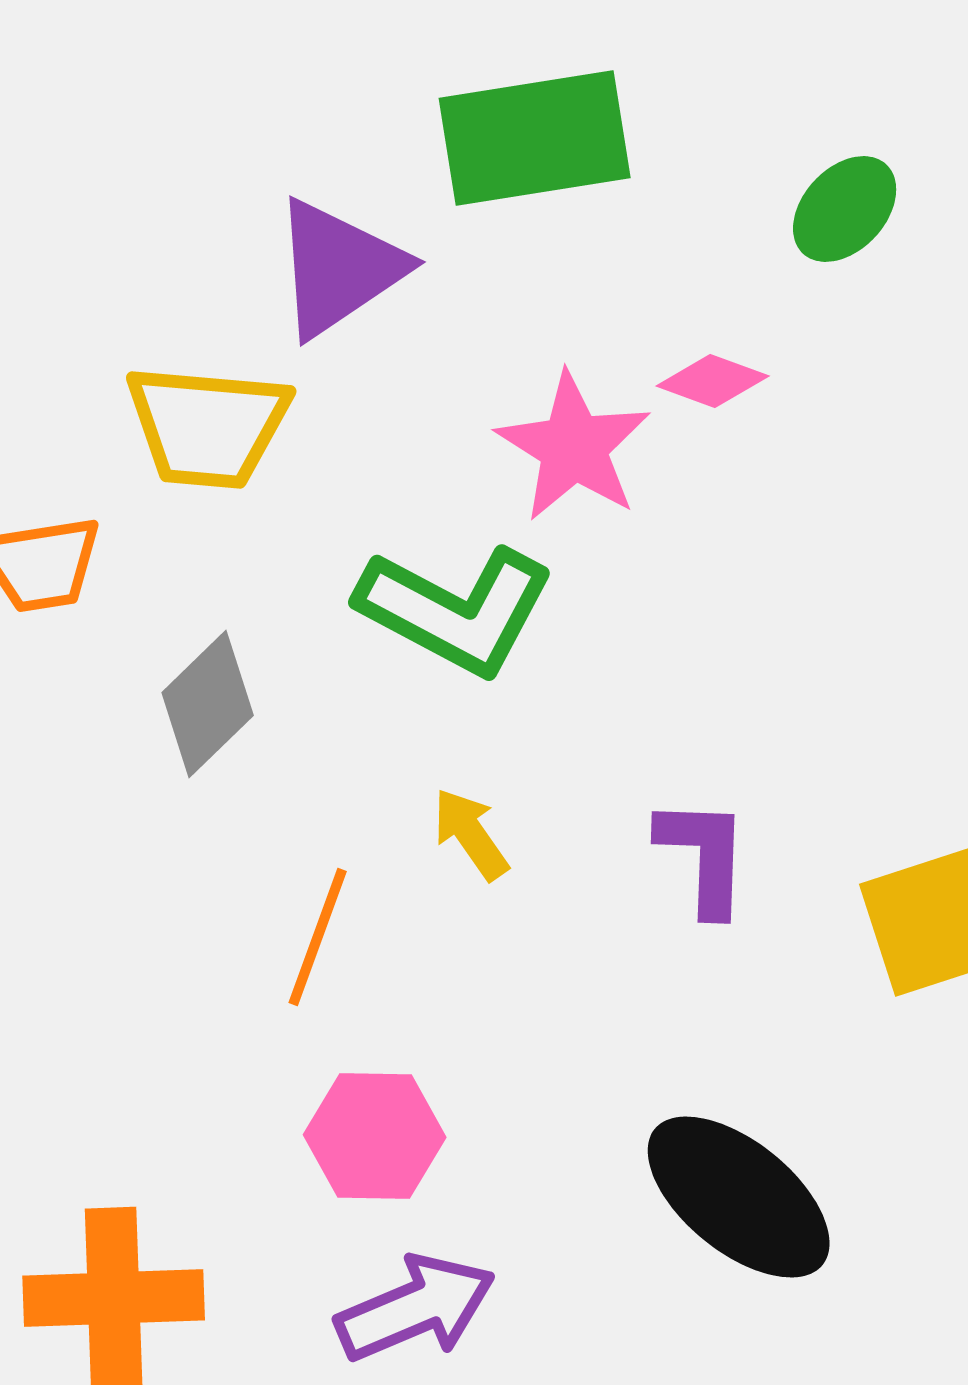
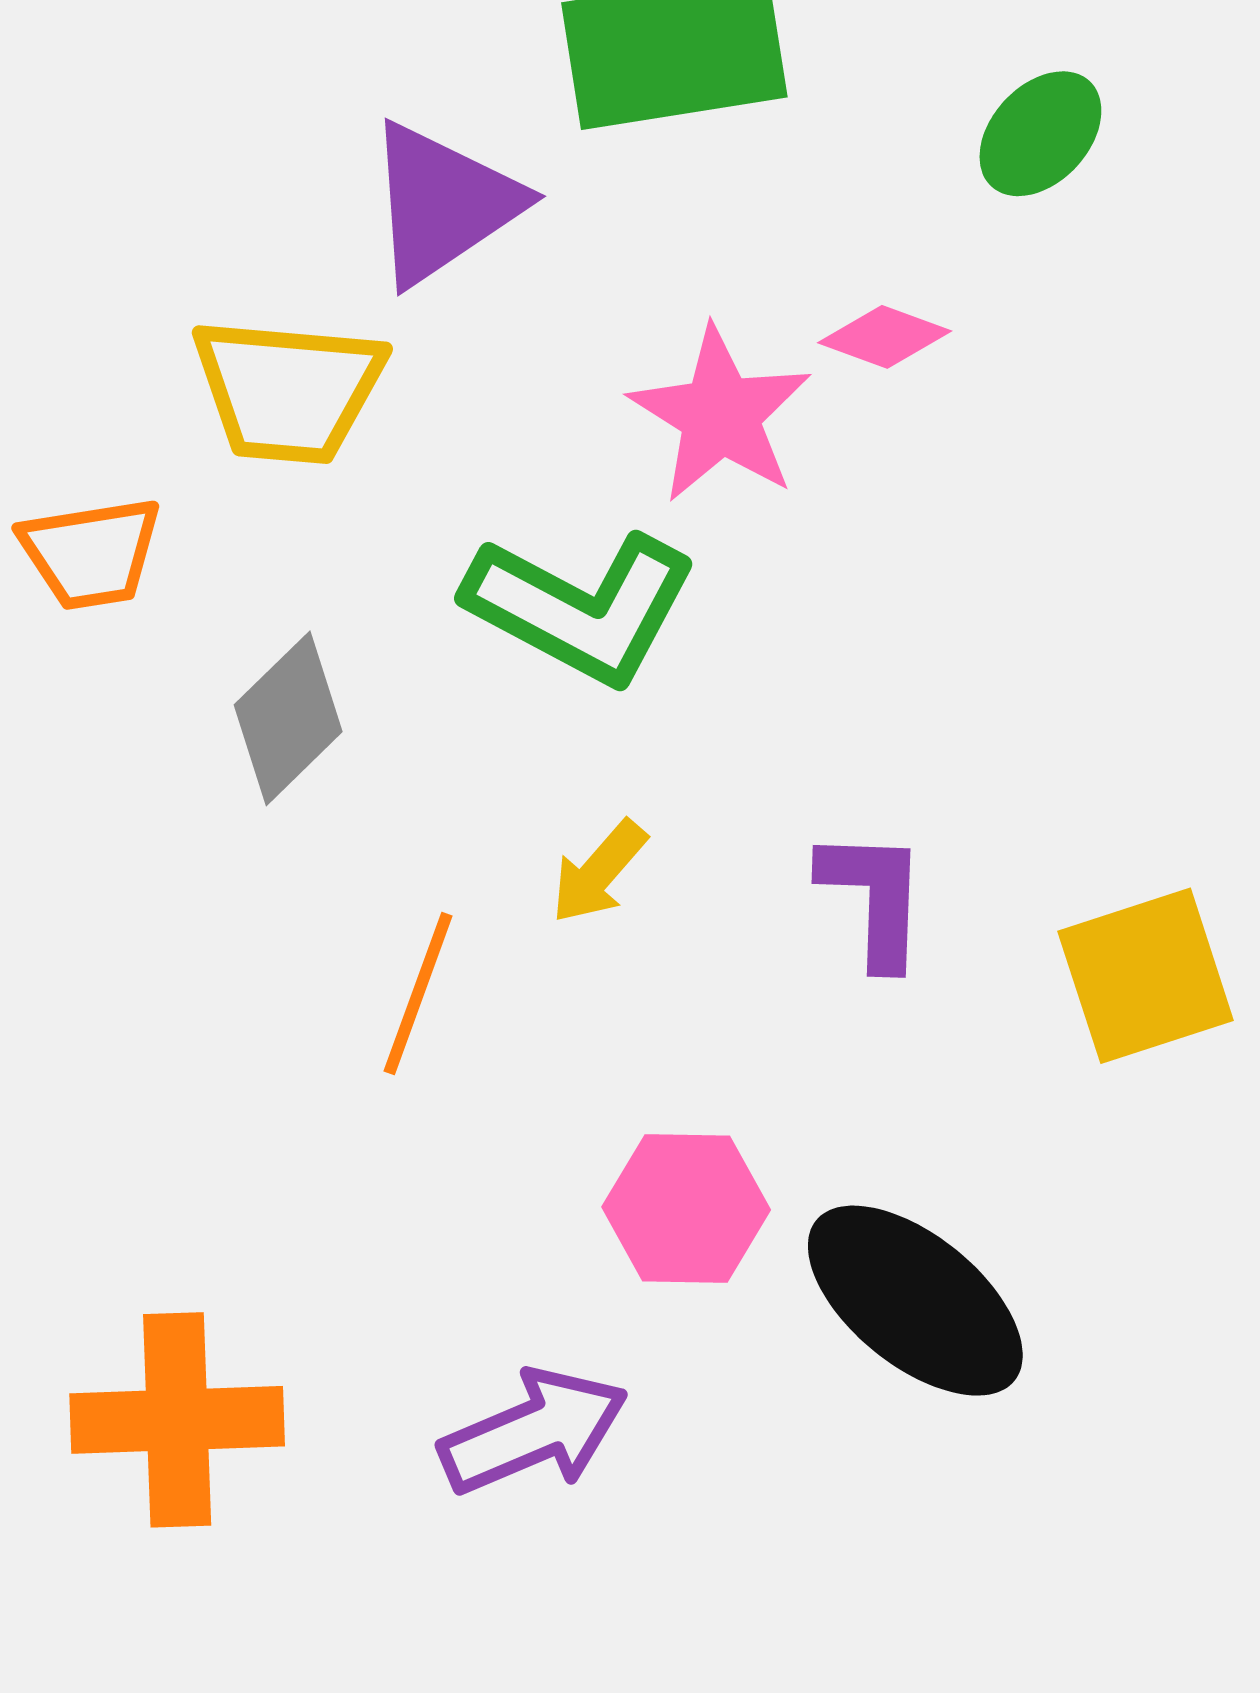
yellow arrow: (471, 834) -> (599, 872), turned -104
pink hexagon: (375, 1136) -> (686, 1208), moved

